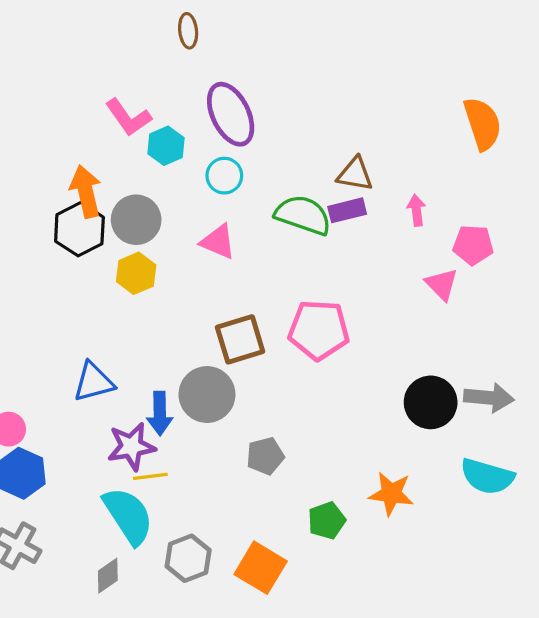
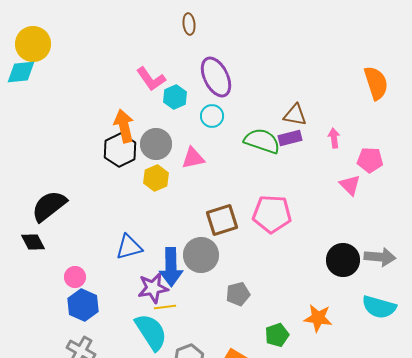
pink triangle: (218, 242) -> (193, 158), moved, turned -35
blue arrow: (160, 413) -> (171, 267), size x1.4

